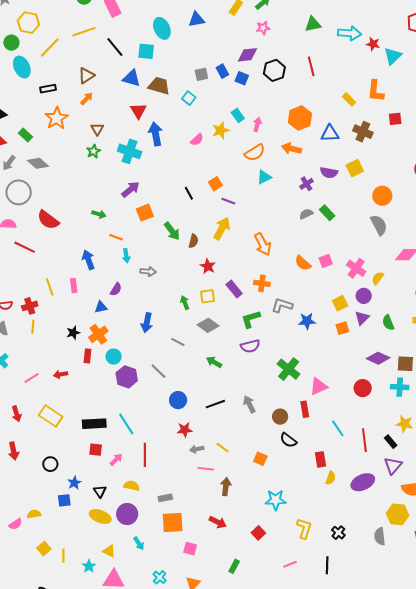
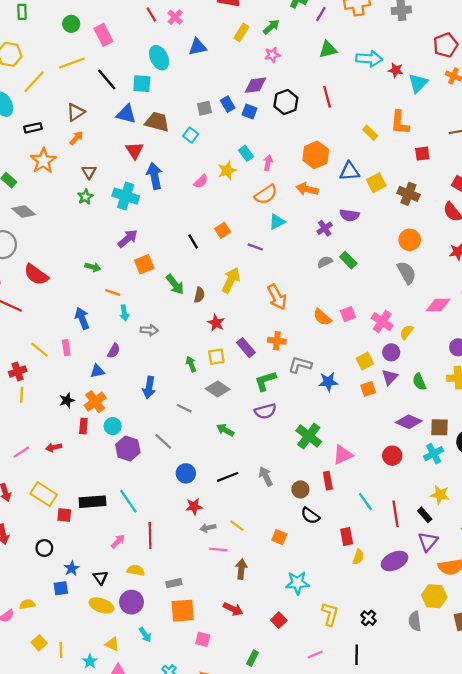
brown cross: (363, 132) -> (408, 194), moved
yellow square: (355, 168) -> (376, 183), moved
purple line: (228, 201) -> (255, 247), moved
yellow line: (50, 287) -> (40, 350), turned -30
cyan cross: (400, 387) -> (434, 454), turned -30
red square: (96, 450) -> (64, 515), moved

